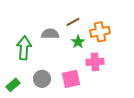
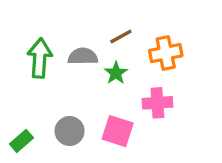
green star: (78, 42) -> (116, 73), moved
green arrow: (24, 48) -> (40, 58), moved
pink square: (71, 79) -> (118, 131), turned 30

